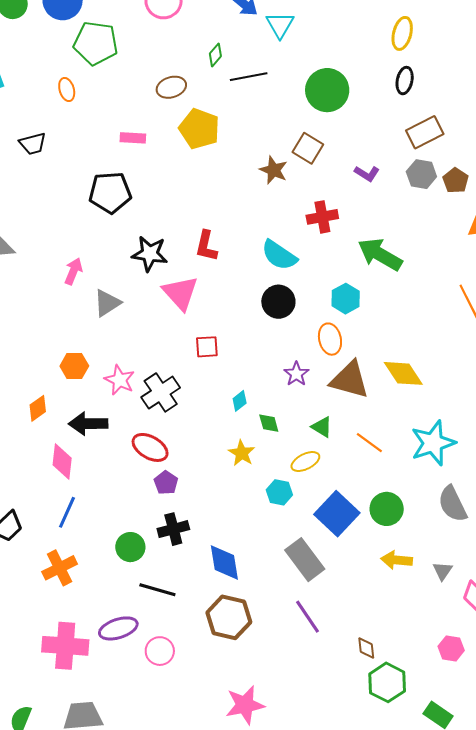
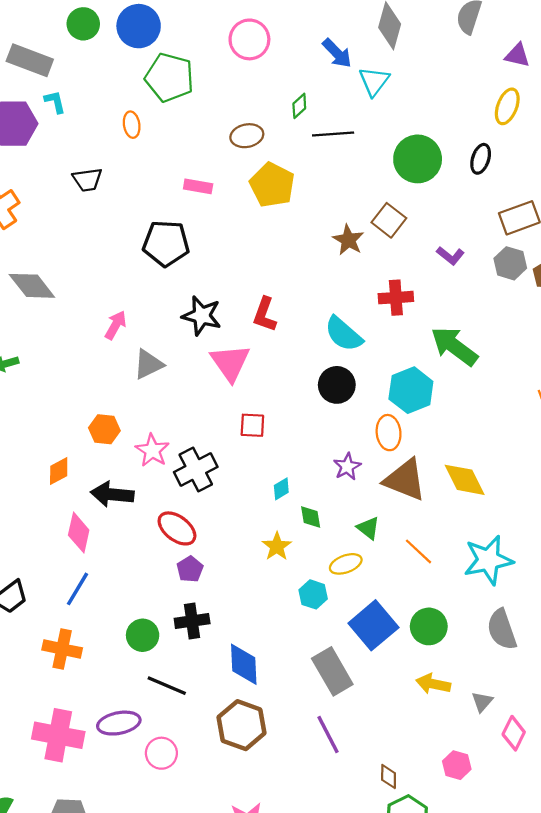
black ellipse: (405, 81) -> (481, 159), moved
cyan hexagon: (346, 299) -> (411, 390), size x1.4
orange cross: (60, 568) -> (62, 649), turned 32
pink hexagon: (451, 648) -> (457, 765), moved

